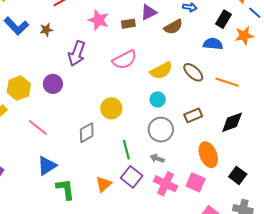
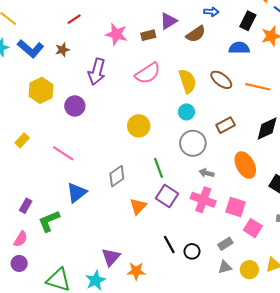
yellow semicircle: (161, 71) -> (187, 81), turned -75
yellow hexagon: (19, 88) -> (41, 90), moved
gray diamond: (87, 133) -> (117, 176), moved
gray arrow: (157, 158) -> (207, 173), moved
pink square: (196, 182) -> (235, 207), moved
green L-shape: (65, 189) -> (49, 221), moved, turned -100

